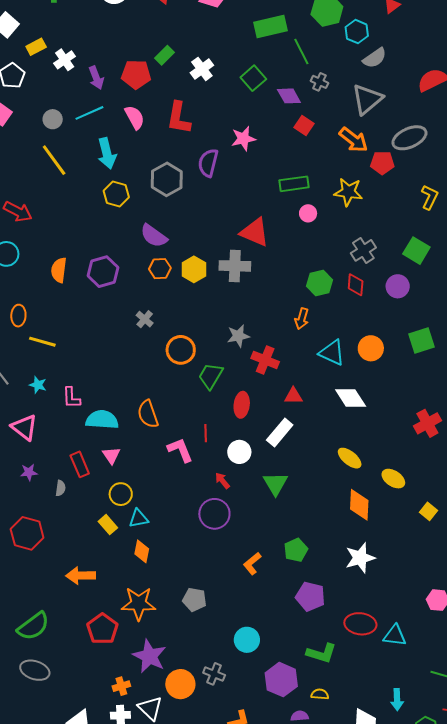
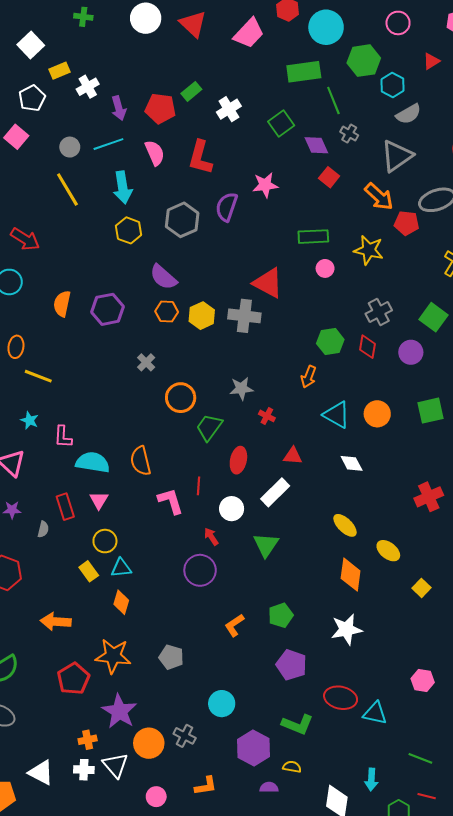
red cross: (265, 360) -> (267, 416), size x0.6
white diamond: (351, 398) -> (352, 463), size x0.7

